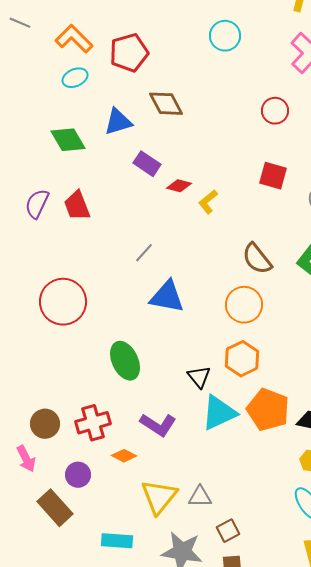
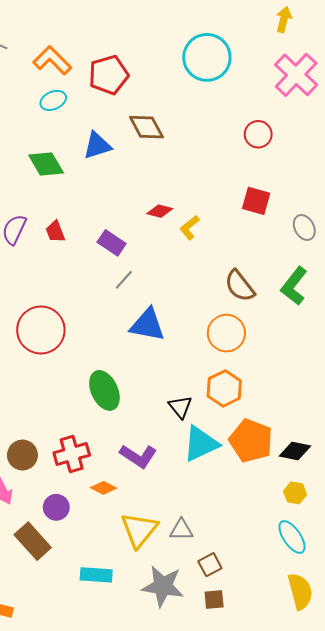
cyan circle: (225, 36) -> (207, 57), size x1.5
purple rectangle: (147, 164) -> (112, 243), moved
red trapezoid: (77, 206) -> (55, 232), size x0.7

